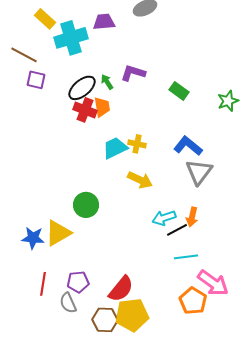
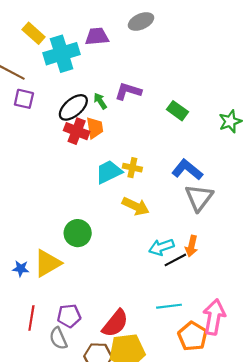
blue star: (33, 238) -> (21, 269), size x0.7
cyan line: (186, 257) -> (169, 306), moved
pink arrow: (213, 283) -> (214, 317), turned -116

